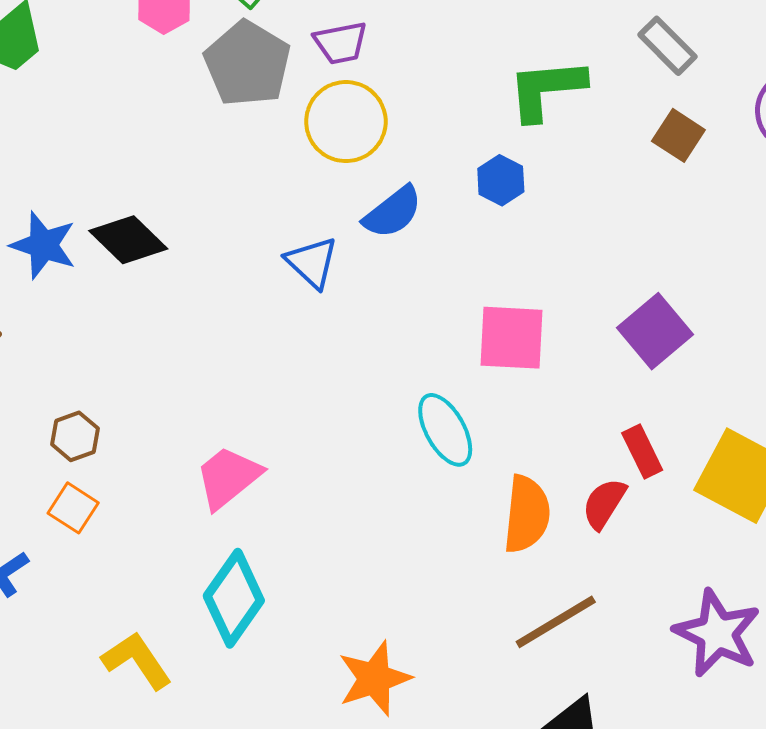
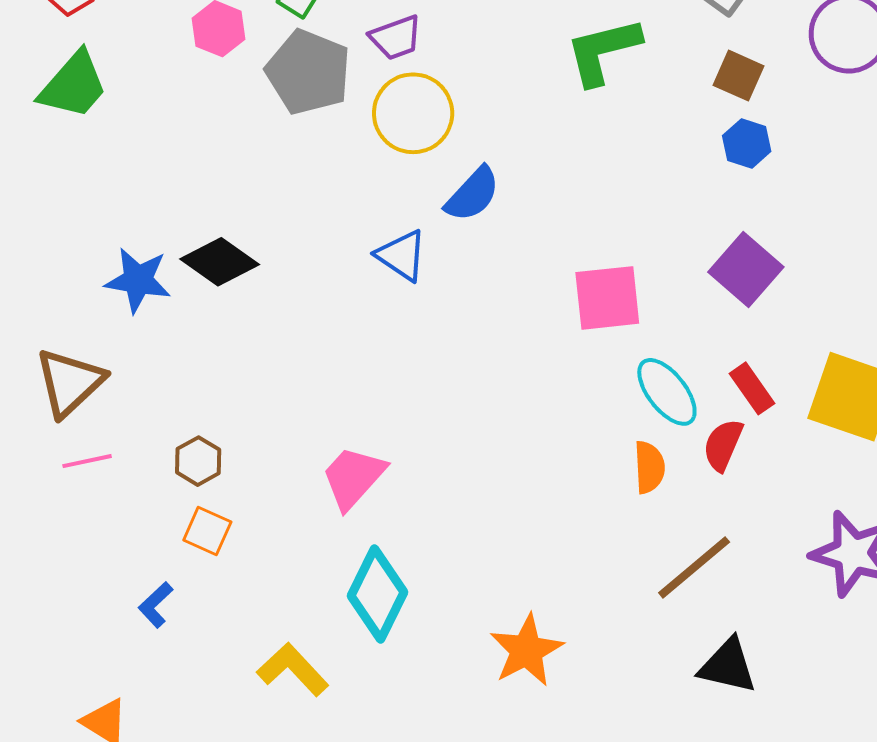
blue hexagon: (501, 180) -> (747, 143), moved
cyan ellipse: (445, 430) -> (667, 392), moved
orange semicircle: (527, 514) -> (649, 467), size x0.7

